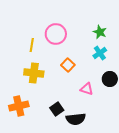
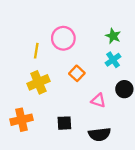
yellow cross: (34, 73) -> (38, 82), turned -30
black square: (57, 109) -> (64, 123), turned 32
black semicircle: (76, 119) -> (99, 134), moved

